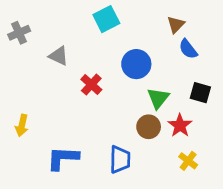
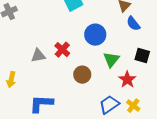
gray triangle: (59, 56) -> (38, 56), moved, turned -35
brown circle: (149, 127) -> (82, 75), moved
blue trapezoid: (120, 159) -> (109, 105), moved, turned -125

